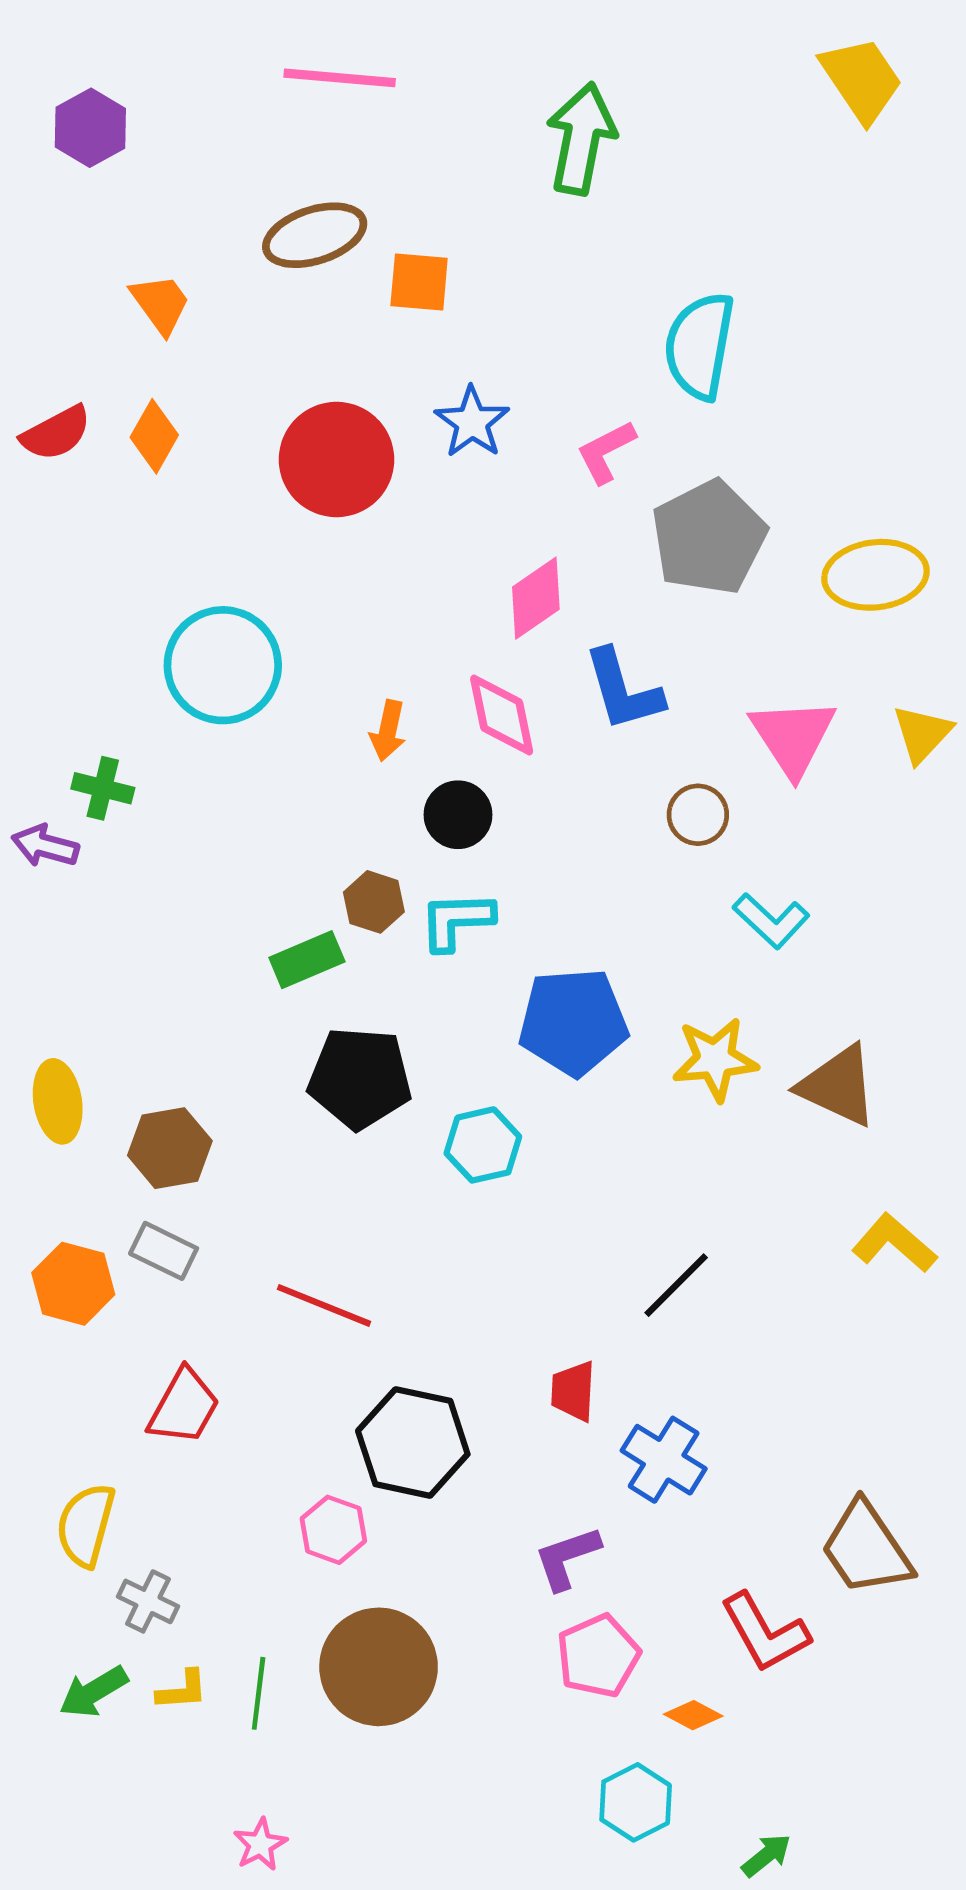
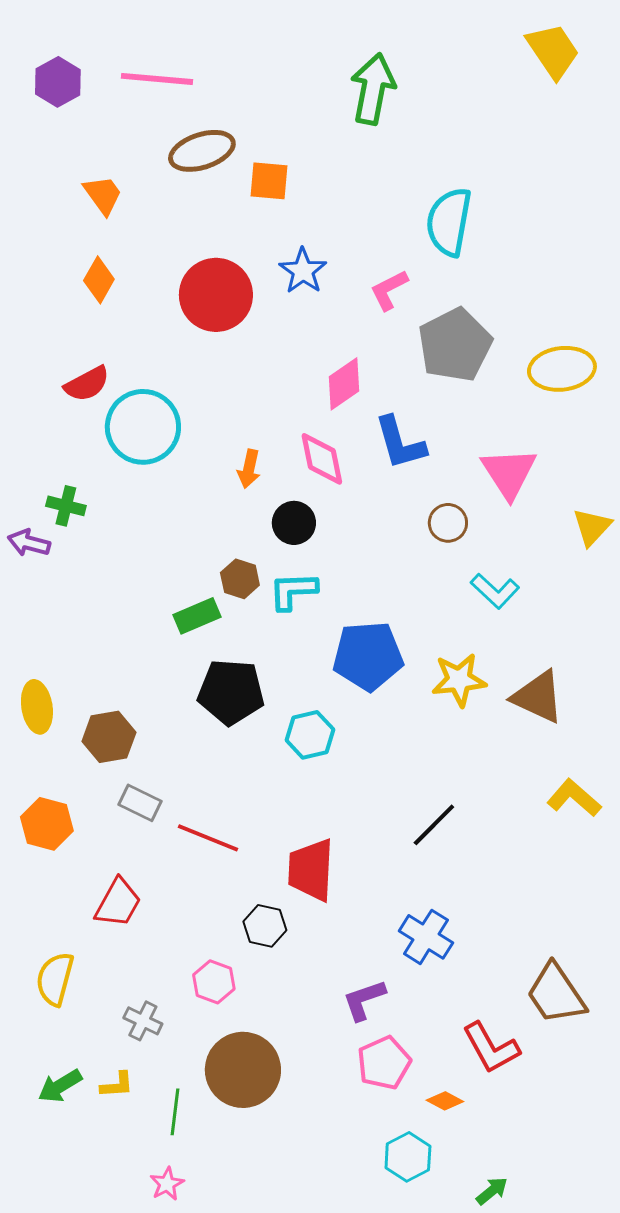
pink line: (340, 78) -> (157, 79), moved
red semicircle: (56, 433) -> (87, 384), moved
yellow triangle: (922, 734) -> (592, 527), moved
gray rectangle: (164, 1251) -> (140, 803), moved
red trapezoid: (573, 1391) -> (311, 870), moved, size x1.6
black hexagon: (413, 1443) -> (265, 926), size x0.6
gray cross: (148, 1601) -> (143, 1021), moved
green line: (259, 1693) -> (175, 1112), moved

